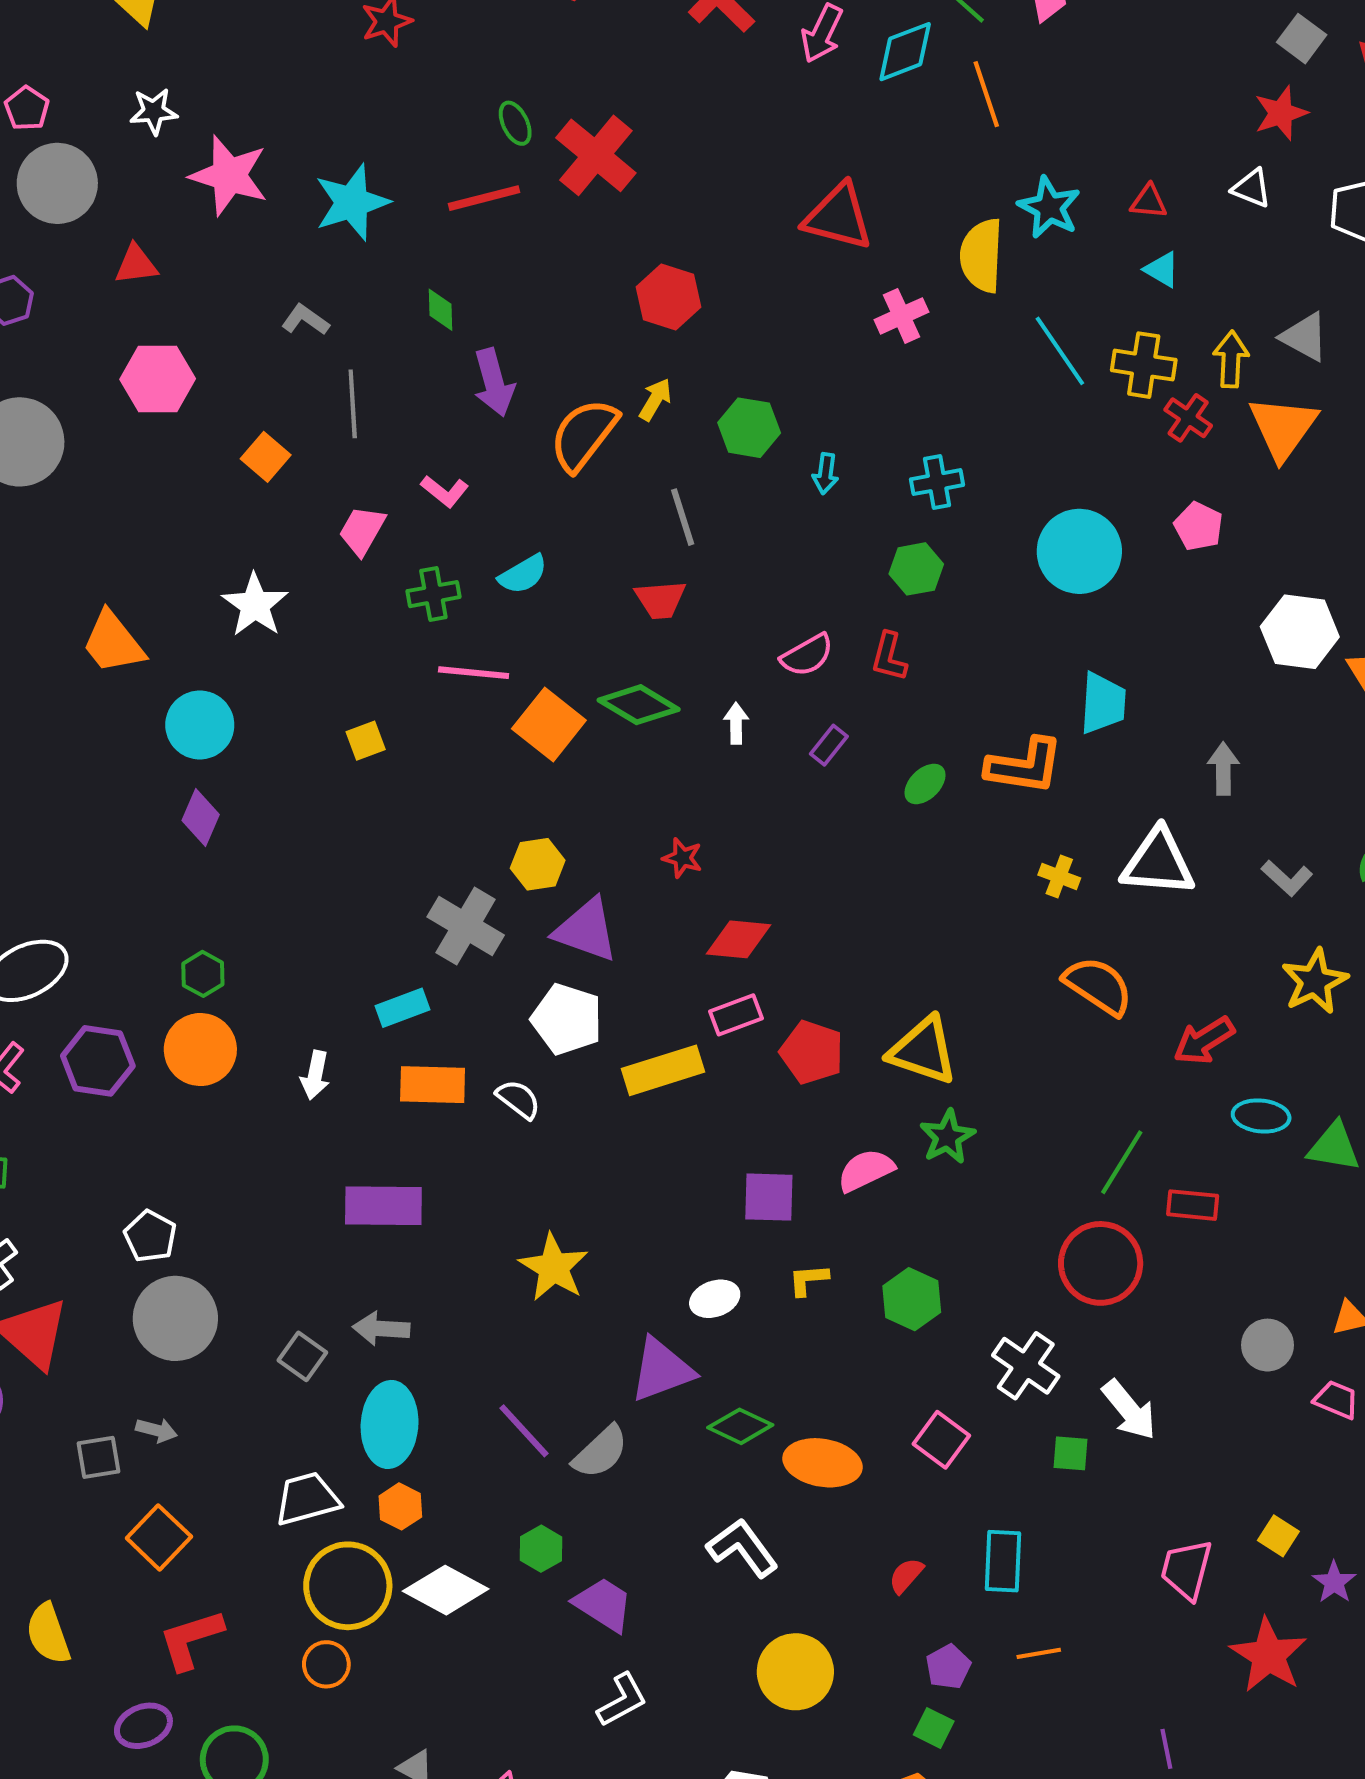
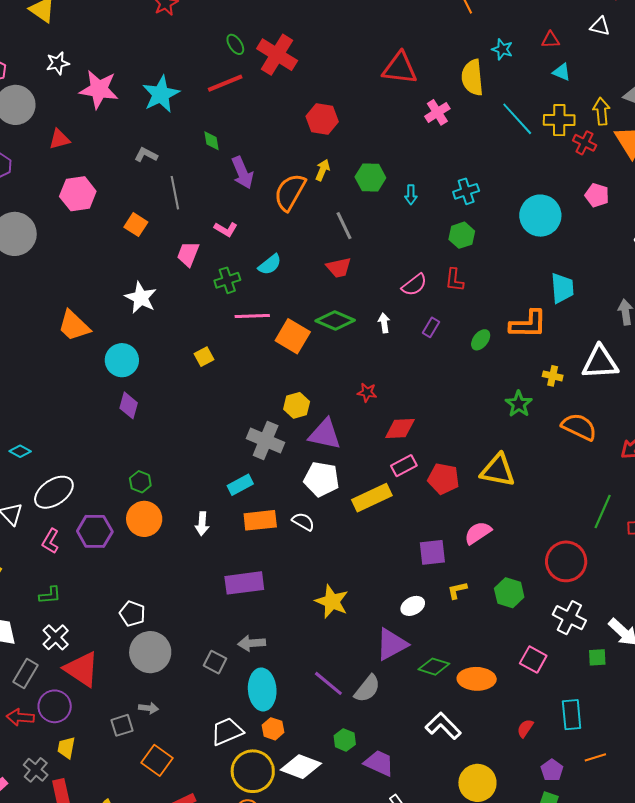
cyan star: (1049, 207) -> (502, 49), size x0.7
green star: (947, 1137) -> (519, 404), moved
red circle: (1101, 1263) -> (566, 561), moved

